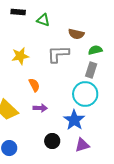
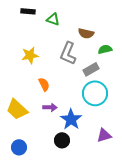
gray L-shape: (58, 54) -> (68, 53), turned -65
gray rectangle: (91, 70) -> (91, 69), moved, turned 42
blue star: (74, 120) -> (71, 119), moved
purple triangle: (82, 145) -> (104, 135), moved

